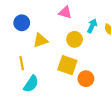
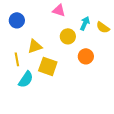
yellow triangle: (40, 40) -> (35, 46), moved
yellow square: (67, 65) -> (48, 66), moved
orange circle: (86, 79) -> (86, 56), moved

